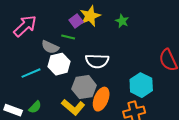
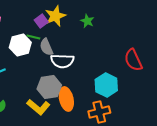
gray semicircle: (50, 47) -> (46, 47), moved, turned 42
white hexagon: (59, 64) -> (20, 45), moved
orange ellipse: (101, 99) -> (66, 99), turned -35

